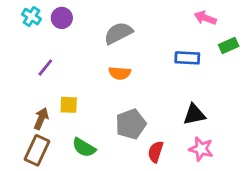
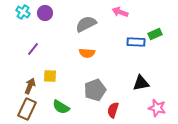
pink arrow: (205, 18) -> (120, 12), moved
green rectangle: (229, 46) -> (155, 34), moved
pink star: (201, 149) -> (157, 108), moved

